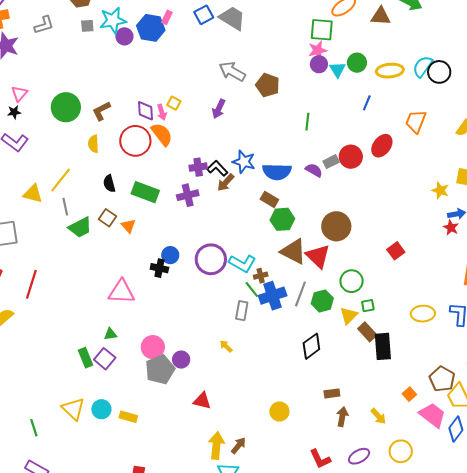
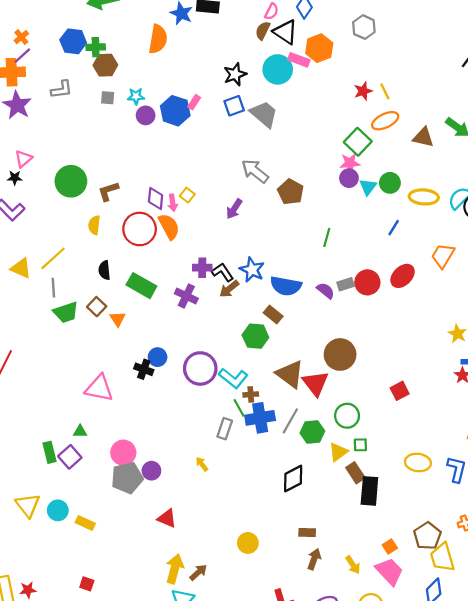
cyan star: (113, 20) -> (136, 96), size x0.6
green square: (322, 30) -> (358, 142), turned 30
purple cross: (188, 195) -> (186, 296), turned 30
green hexagon: (282, 219) -> (255, 336), moved
pink trapezoid: (432, 415) -> (389, 571), moved

